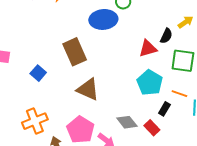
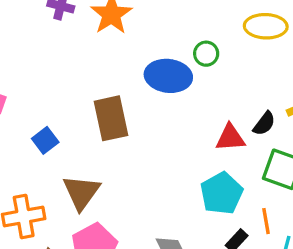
brown triangle: (88, 89) -> (81, 192), moved, turned 30
orange line: (179, 94) -> (266, 221), turned 49

